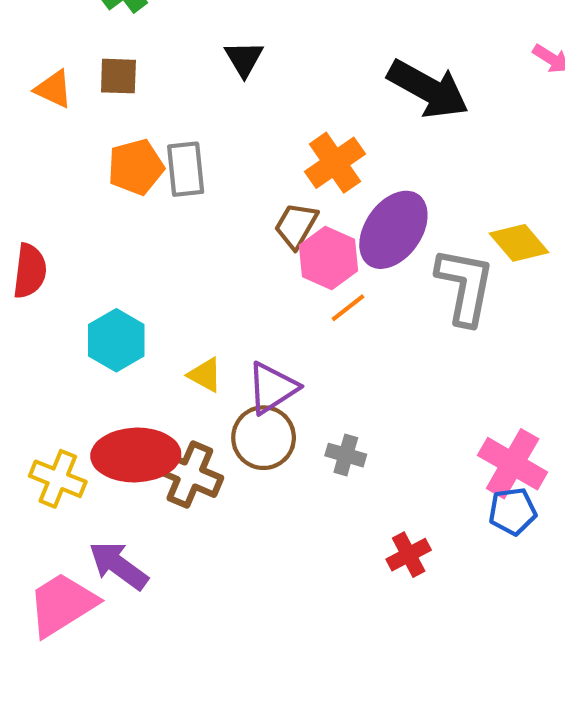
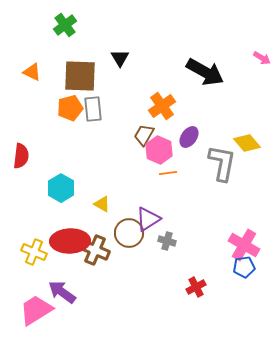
brown square: (118, 76) -> (80, 76), moved, size x1.8
purple ellipse: (393, 230) -> (189, 137), size x0.6
orange line: (348, 308) -> (168, 173), turned 30
purple triangle: (272, 388) -> (148, 219), moved

